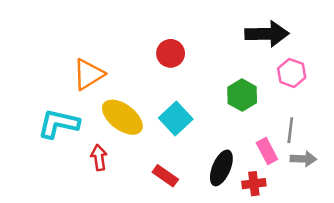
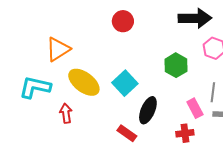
red circle: (171, 53) -> (123, 21), moved
black ellipse: (221, 168) -> (148, 110), moved
red rectangle: (165, 176) -> (127, 133), moved

